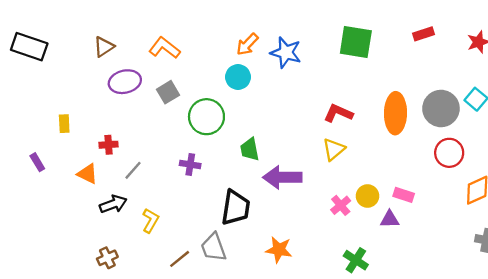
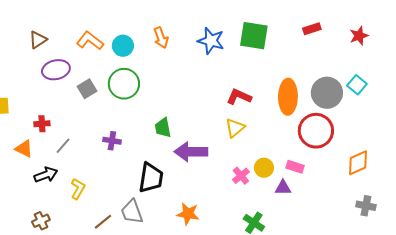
orange arrow: (247, 44) -> (161, 38), turned -65
blue star: (286, 52) -> (211, 41), moved
cyan circle: (238, 77) -> (123, 46), moved
gray square: (168, 92) -> (87, 89), moved
green circle: (206, 117) -> (124, 84), moved
red circle: (449, 153) -> (316, 131), moved, size x1.4

